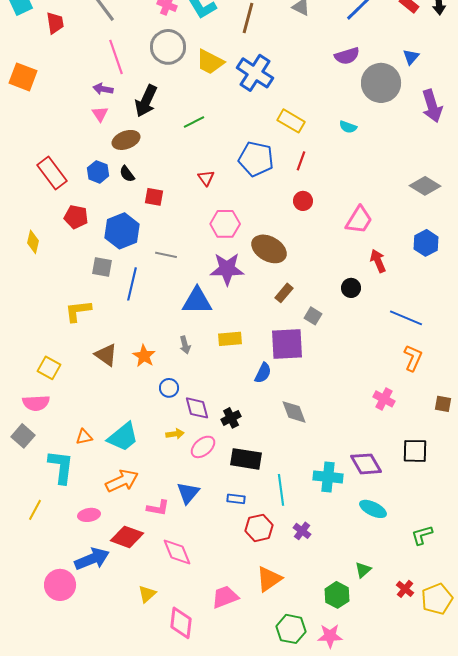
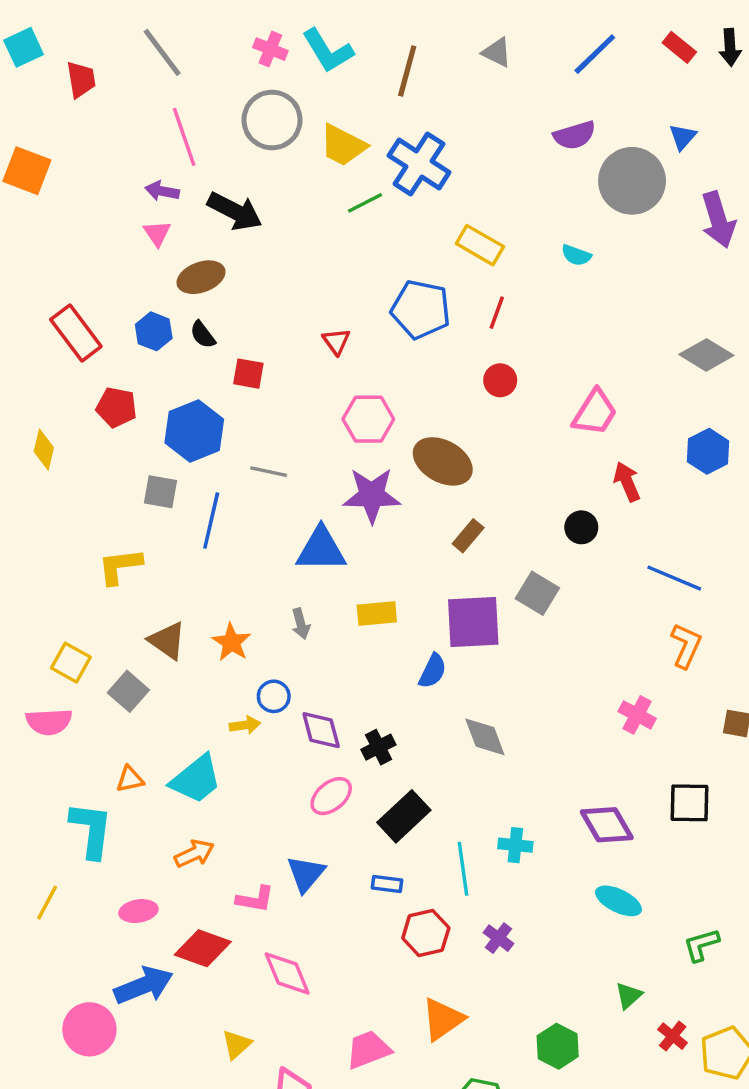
black arrow: (146, 101) -> (235, 211), turned -88
green line: (194, 122) -> (365, 203), moved
gray square: (313, 316) -> (537, 593), moved, size x1.4
yellow arrow: (175, 434) -> (245, 725), moved
gray square: (23, 436) -> (128, 691), moved
black rectangle: (246, 459) -> (404, 816), turned -52
cyan cross: (328, 477) -> (515, 845), moved, size x0.7
orange arrow: (122, 481) -> (194, 854), size x0.7
green triangle: (363, 570) -> (629, 996), moved

